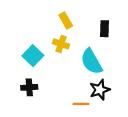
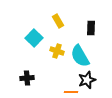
yellow cross: (61, 44) -> (57, 51), moved
cyan square: (33, 56) -> (34, 38), moved

